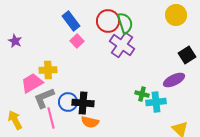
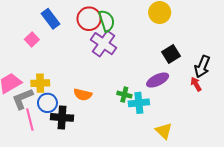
pink square: (77, 41) -> (32, 40), moved
yellow cross: (48, 70) -> (40, 83), moved
black cross: (83, 103) -> (62, 117), moved
orange semicircle: (90, 122) -> (83, 95), moved

